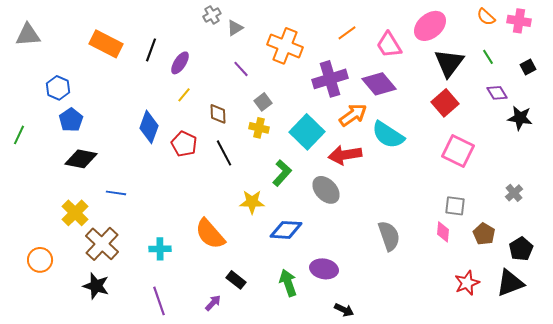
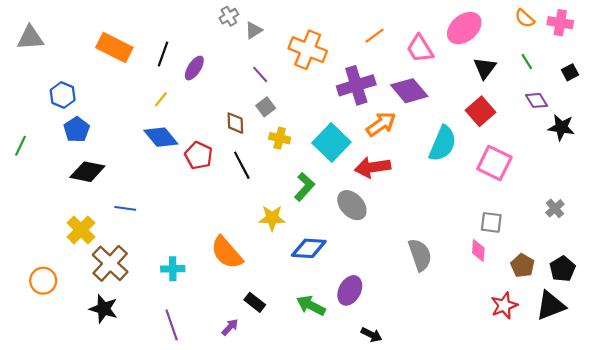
black triangle: (449, 63) -> (485, 68), size x0.7
yellow line: (184, 95) -> (161, 99), moved
gray square: (263, 102) -> (266, 107), moved
blue diamond: (149, 127) -> (161, 137), turned -60
cyan semicircle: (388, 135) -> (443, 144), moved, turned -100
brown pentagon: (484, 234) -> (523, 266), moved
purple ellipse: (324, 269) -> (350, 290), turned -72
green arrow: (288, 283) -> (311, 306), turned -44

